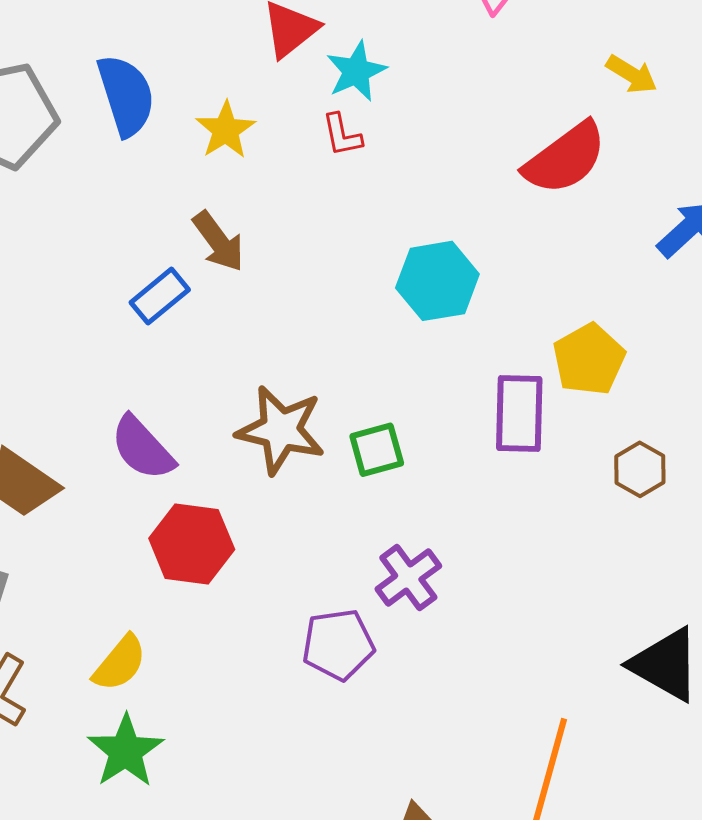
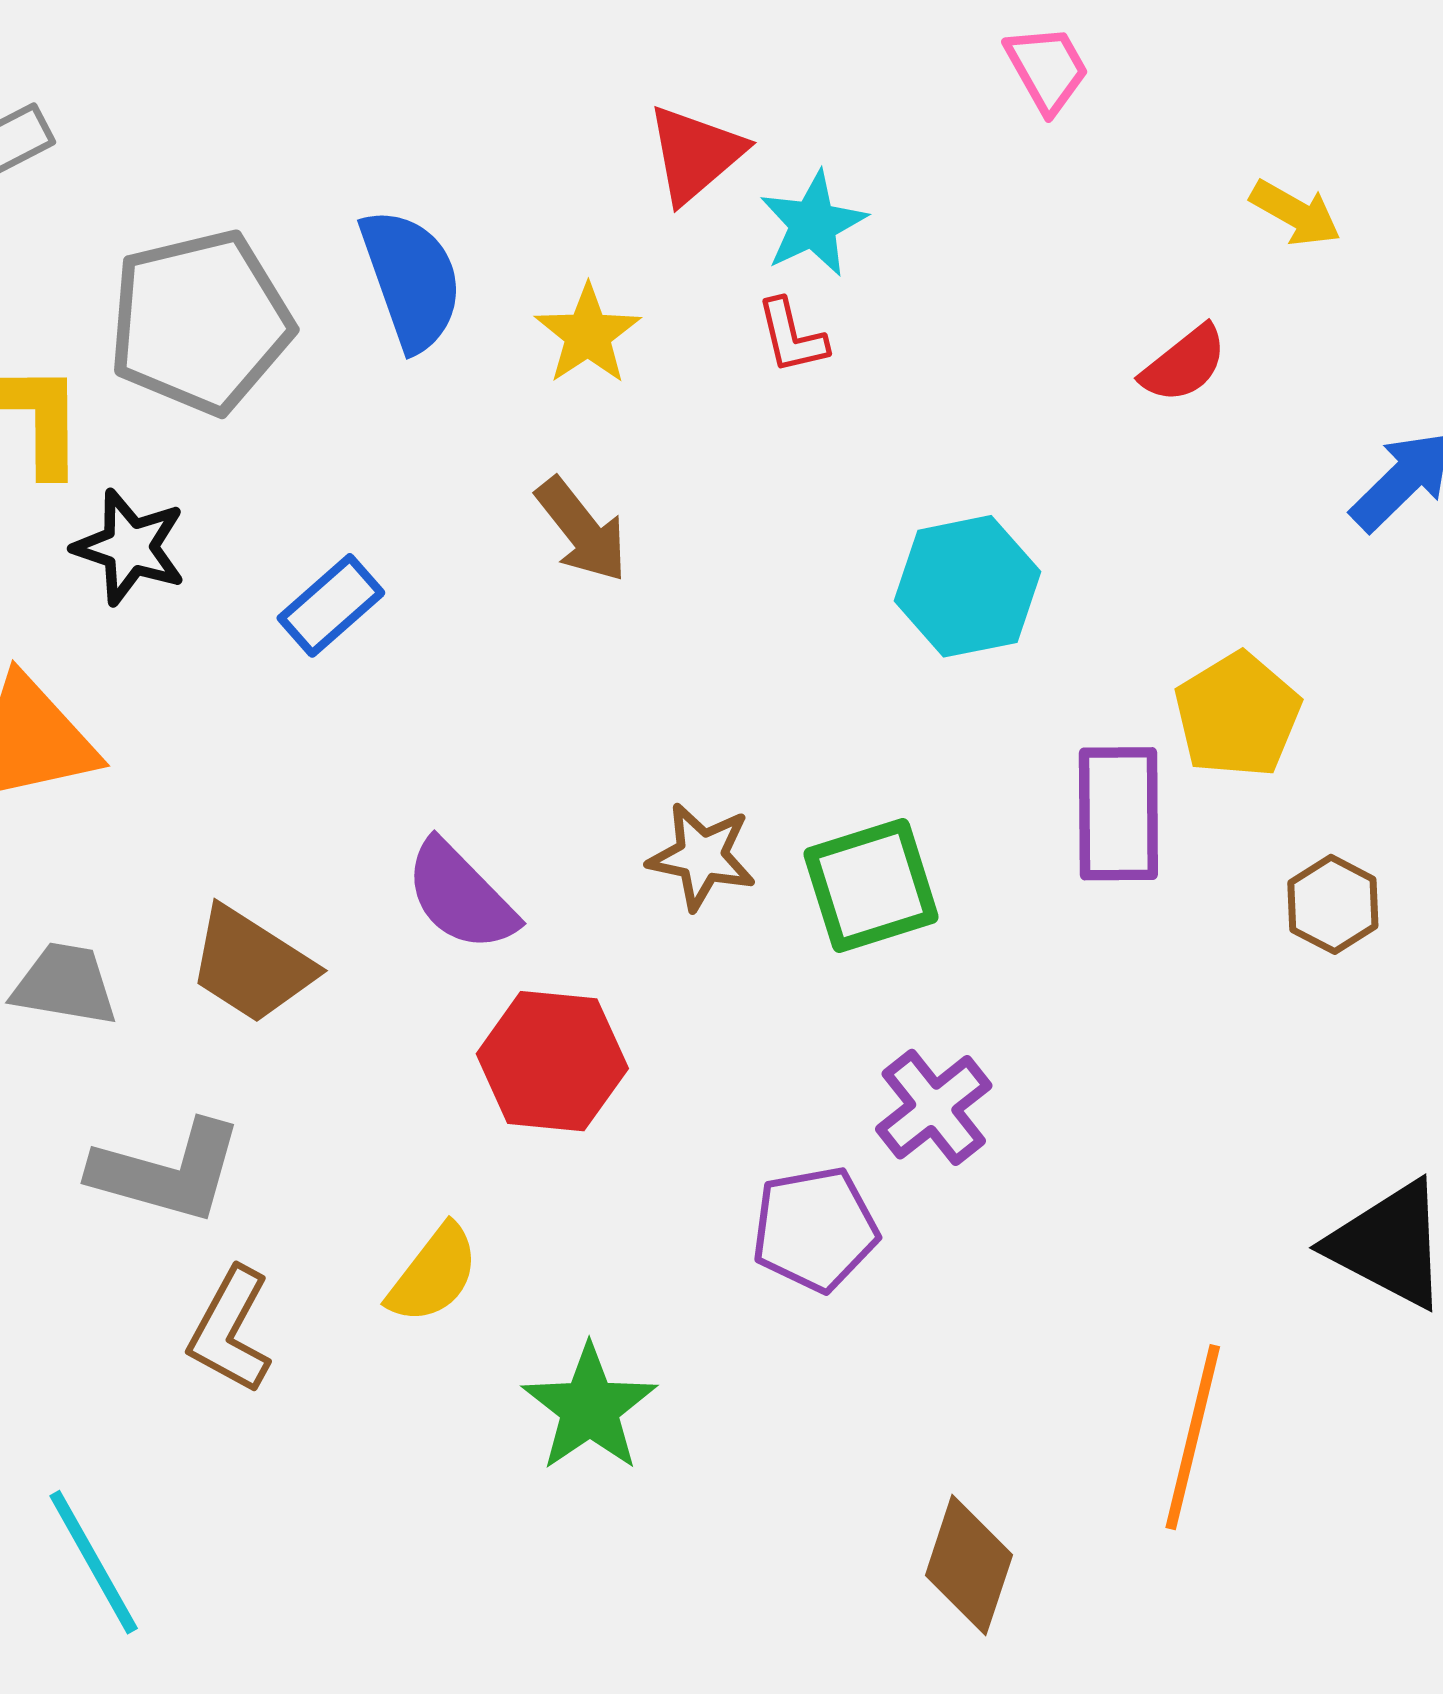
red semicircle: (565, 158) -> (1184, 364), size x0.6
blue rectangle: (160, 296) -> (331, 605), moved
brown star: (281, 430) -> (702, 856), size x0.7
green square: (377, 450) -> (871, 885), size x1.4
green star: (126, 751) -> (590, 1408), moved

